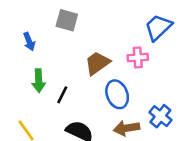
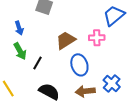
blue arrow: (29, 42) -> (19, 28), moved
green arrow: (39, 81) -> (20, 51), turned -30

